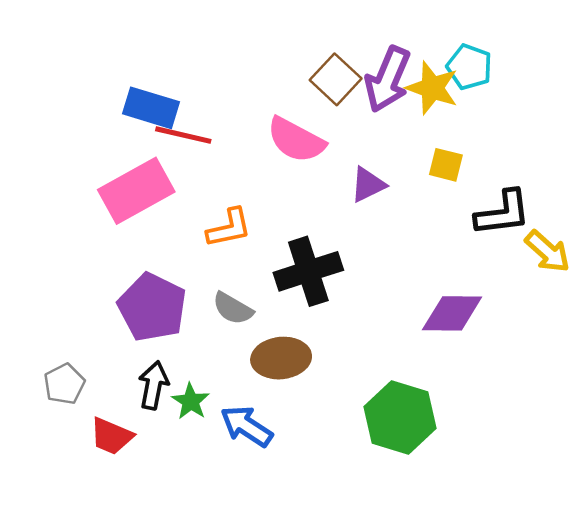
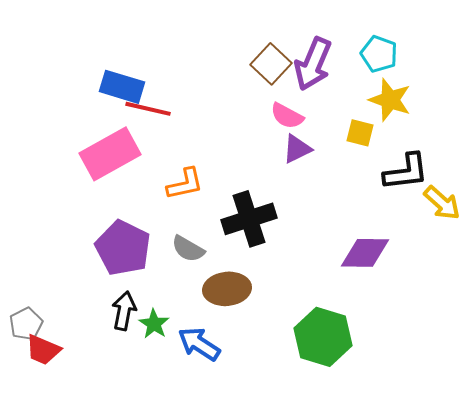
yellow star: (432, 88) -> (390, 100), moved
pink semicircle: (296, 140) -> (287, 116), moved, size x0.7
gray pentagon: (64, 384) -> (26, 324), moved
red trapezoid: (111, 436) -> (43, 350), moved

